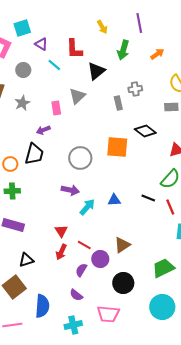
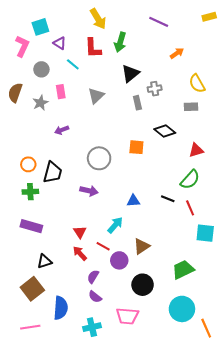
purple line: (139, 23) -> (159, 22), turned -54
yellow arrow: (102, 27) -> (98, 19), moved, size x1.5
green arrow: (123, 50) -> (120, 42), moved
black triangle: (96, 71) -> (130, 73), moved
pink rectangle: (56, 108) -> (61, 92), moved
orange square: (117, 147) -> (136, 147), size x0.7
black trapezoid: (34, 154) -> (53, 172), moved
cyan arrow: (87, 207) -> (115, 225), moved
red arrow: (61, 252) -> (80, 253), turned 112
purple semicircle: (81, 270) -> (93, 277), moved

